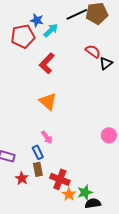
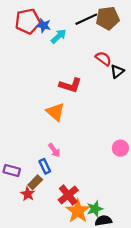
red pentagon: (23, 36) -> (28, 21), moved
red L-shape: (47, 63) -> (70, 85), moved, turned -115
brown rectangle: (38, 169) -> (35, 182), moved, turned 56
red cross: (60, 179) -> (68, 195), turned 30
orange star: (69, 194) -> (78, 211), size x1.6

